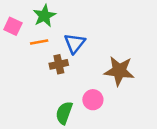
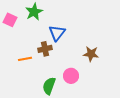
orange line: (39, 42) -> (25, 59), moved
brown star: (119, 71) -> (91, 54), size x0.7

